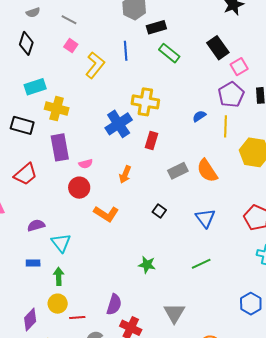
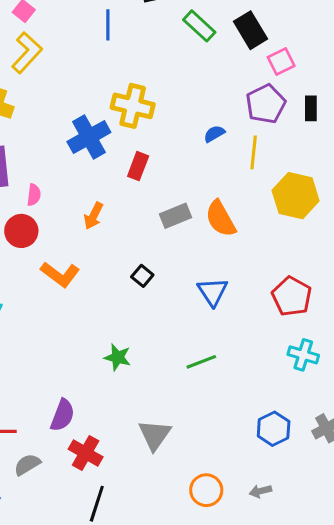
green rectangle: (169, 53) -> (199, 26), moved
yellow L-shape: (95, 65) -> (27, 53), moved
pink semicircle: (86, 164) -> (34, 195), turned -72

